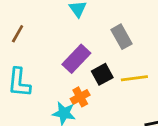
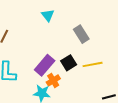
purple rectangle: (76, 59) -> (45, 65), moved

